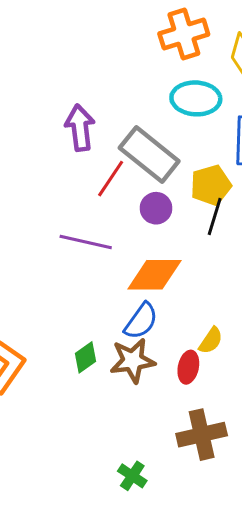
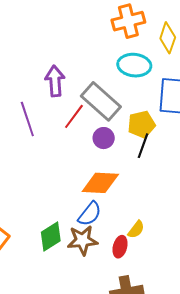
purple line: (86, 242) -> (27, 119), moved, turned 56
green diamond: (85, 357) -> (51, 237), size x1.4

